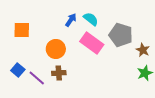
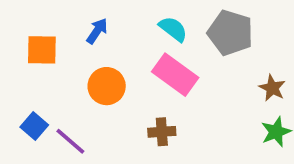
blue arrow: (71, 20) -> (97, 31), moved
gray pentagon: (121, 35) -> (230, 33), moved
brown cross: (59, 73) -> (162, 132), moved

